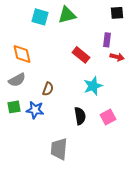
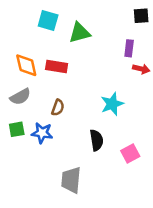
green triangle: (67, 15) -> (80, 33), moved
red rectangle: (81, 55) -> (57, 66), moved, turned -30
pink square: (108, 117) -> (130, 153), moved

